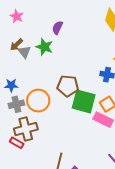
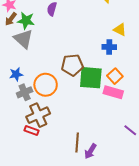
brown arrow: (16, 45) -> (11, 19), moved
green star: (44, 47) -> (26, 21), moved
gray triangle: (24, 52) -> (23, 39), size x1.5

